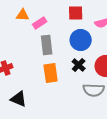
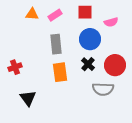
pink rectangle: (40, 23) -> (55, 15), moved
black triangle: (19, 99) -> (28, 98), turned 30

